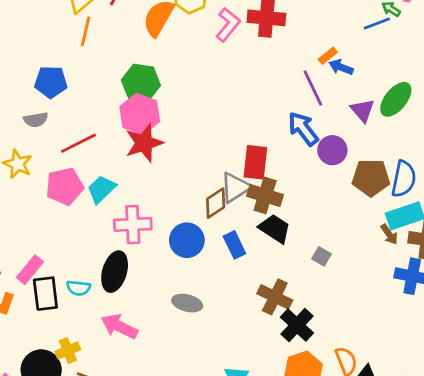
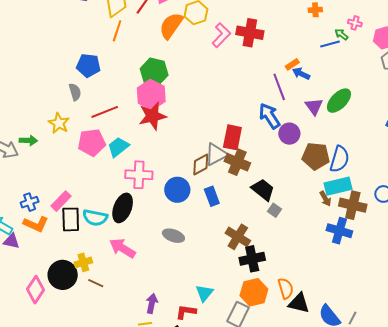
gray semicircle: (36, 120) -> (75, 92), turned -102
black trapezoid: (275, 229) -> (263, 190), moved
cyan semicircle: (78, 288) -> (95, 218), size x1.4
black cross: (297, 325) -> (252, 259), turned 30

